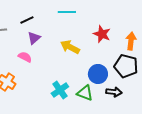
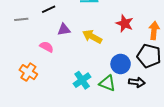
purple triangle: (34, 38) -> (64, 30), moved, turned 32

